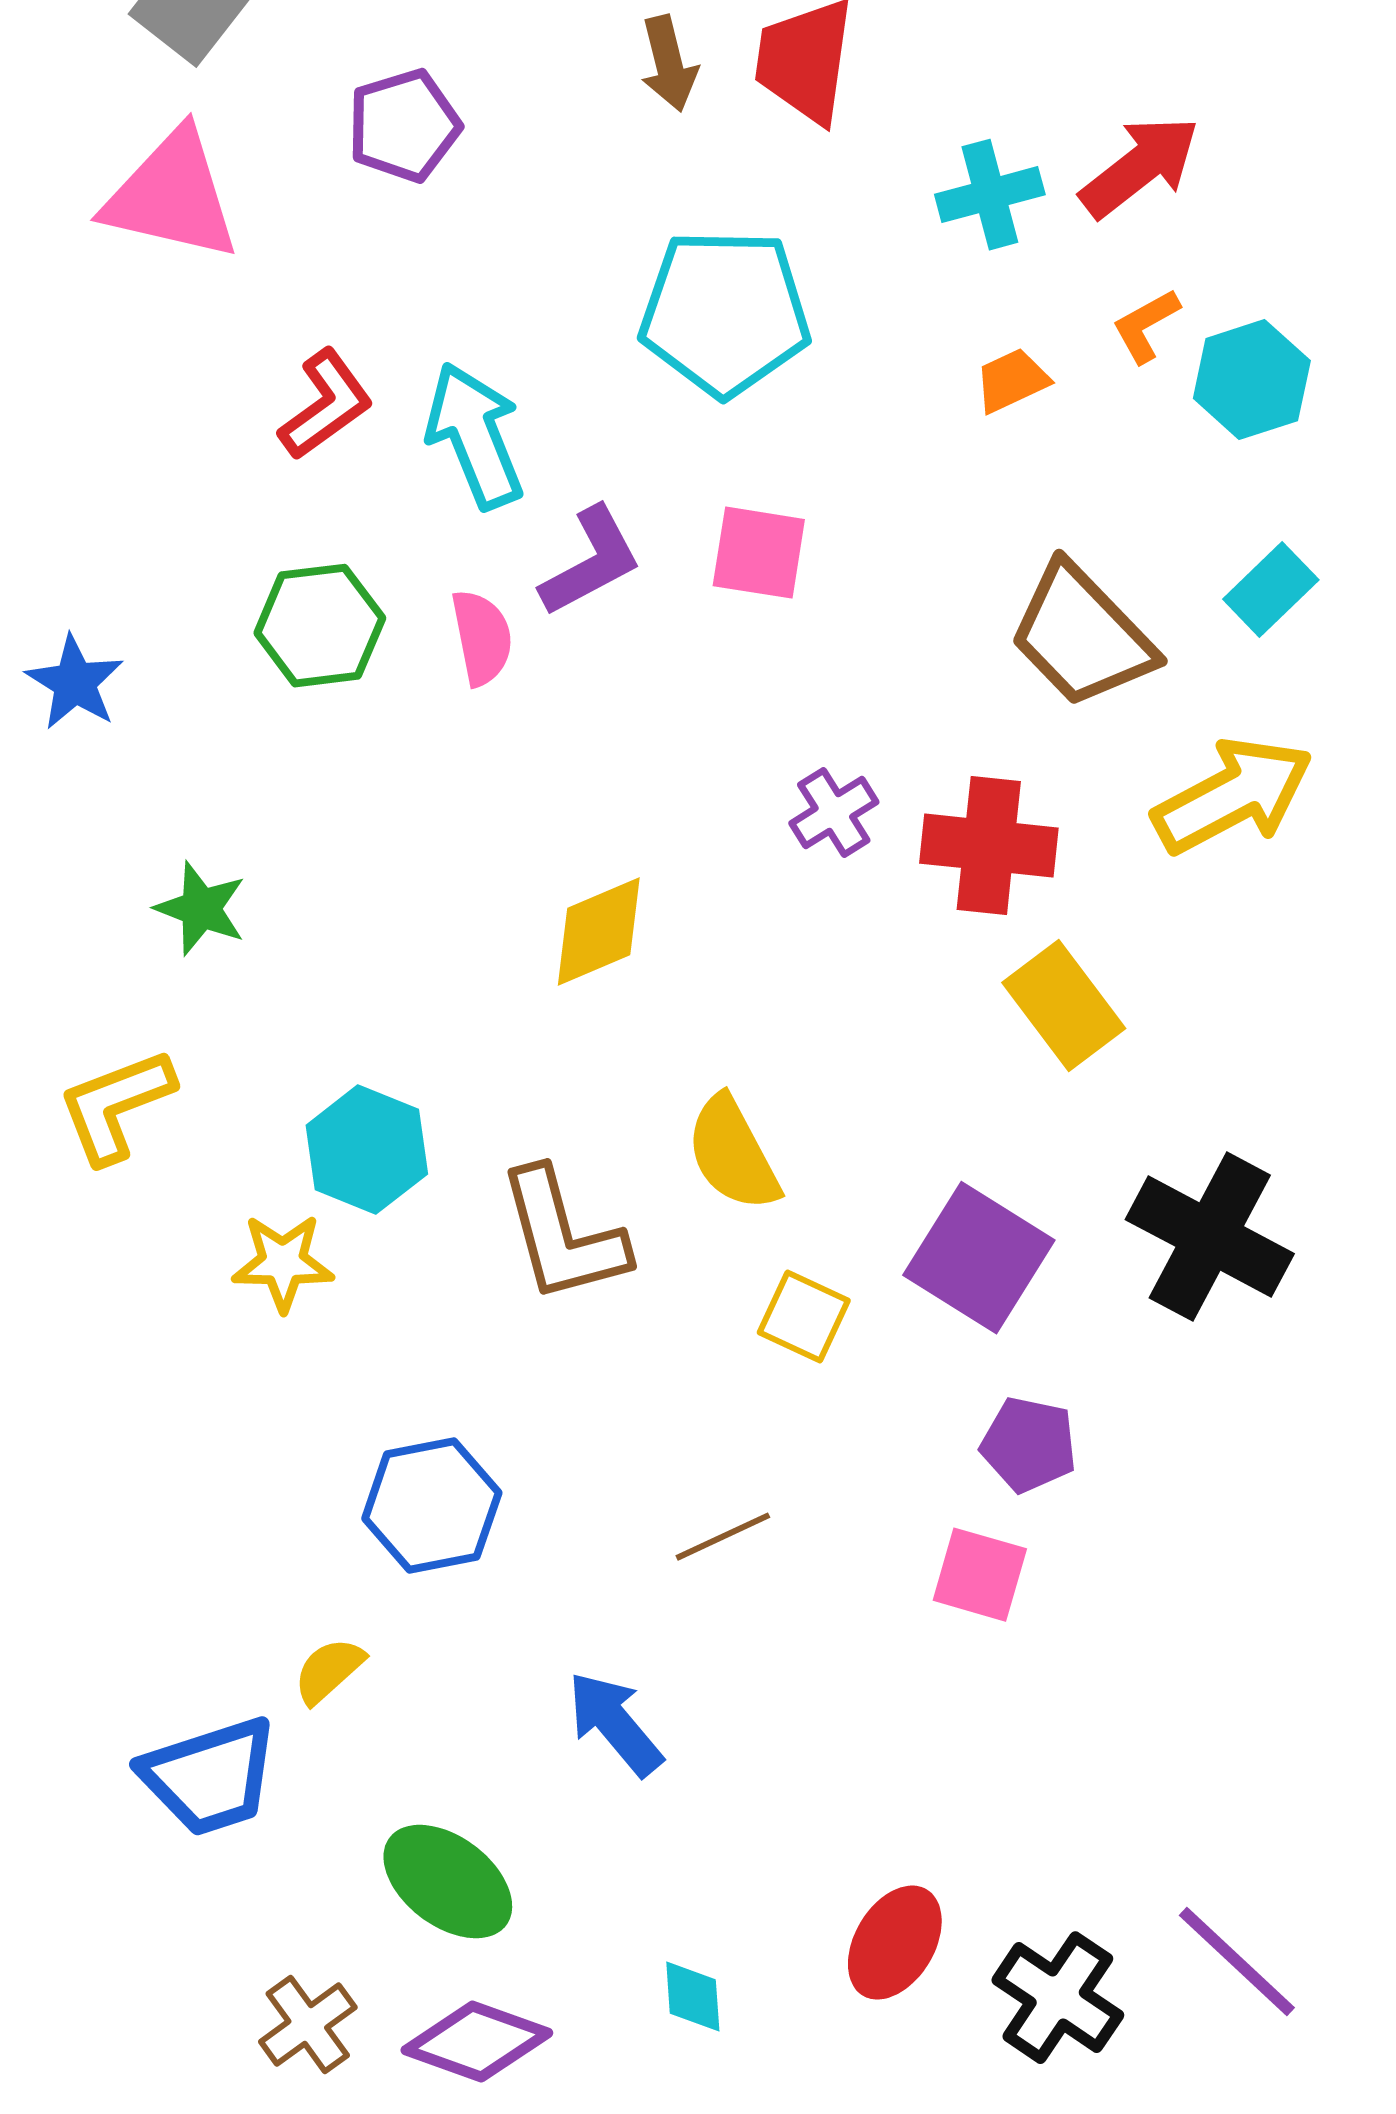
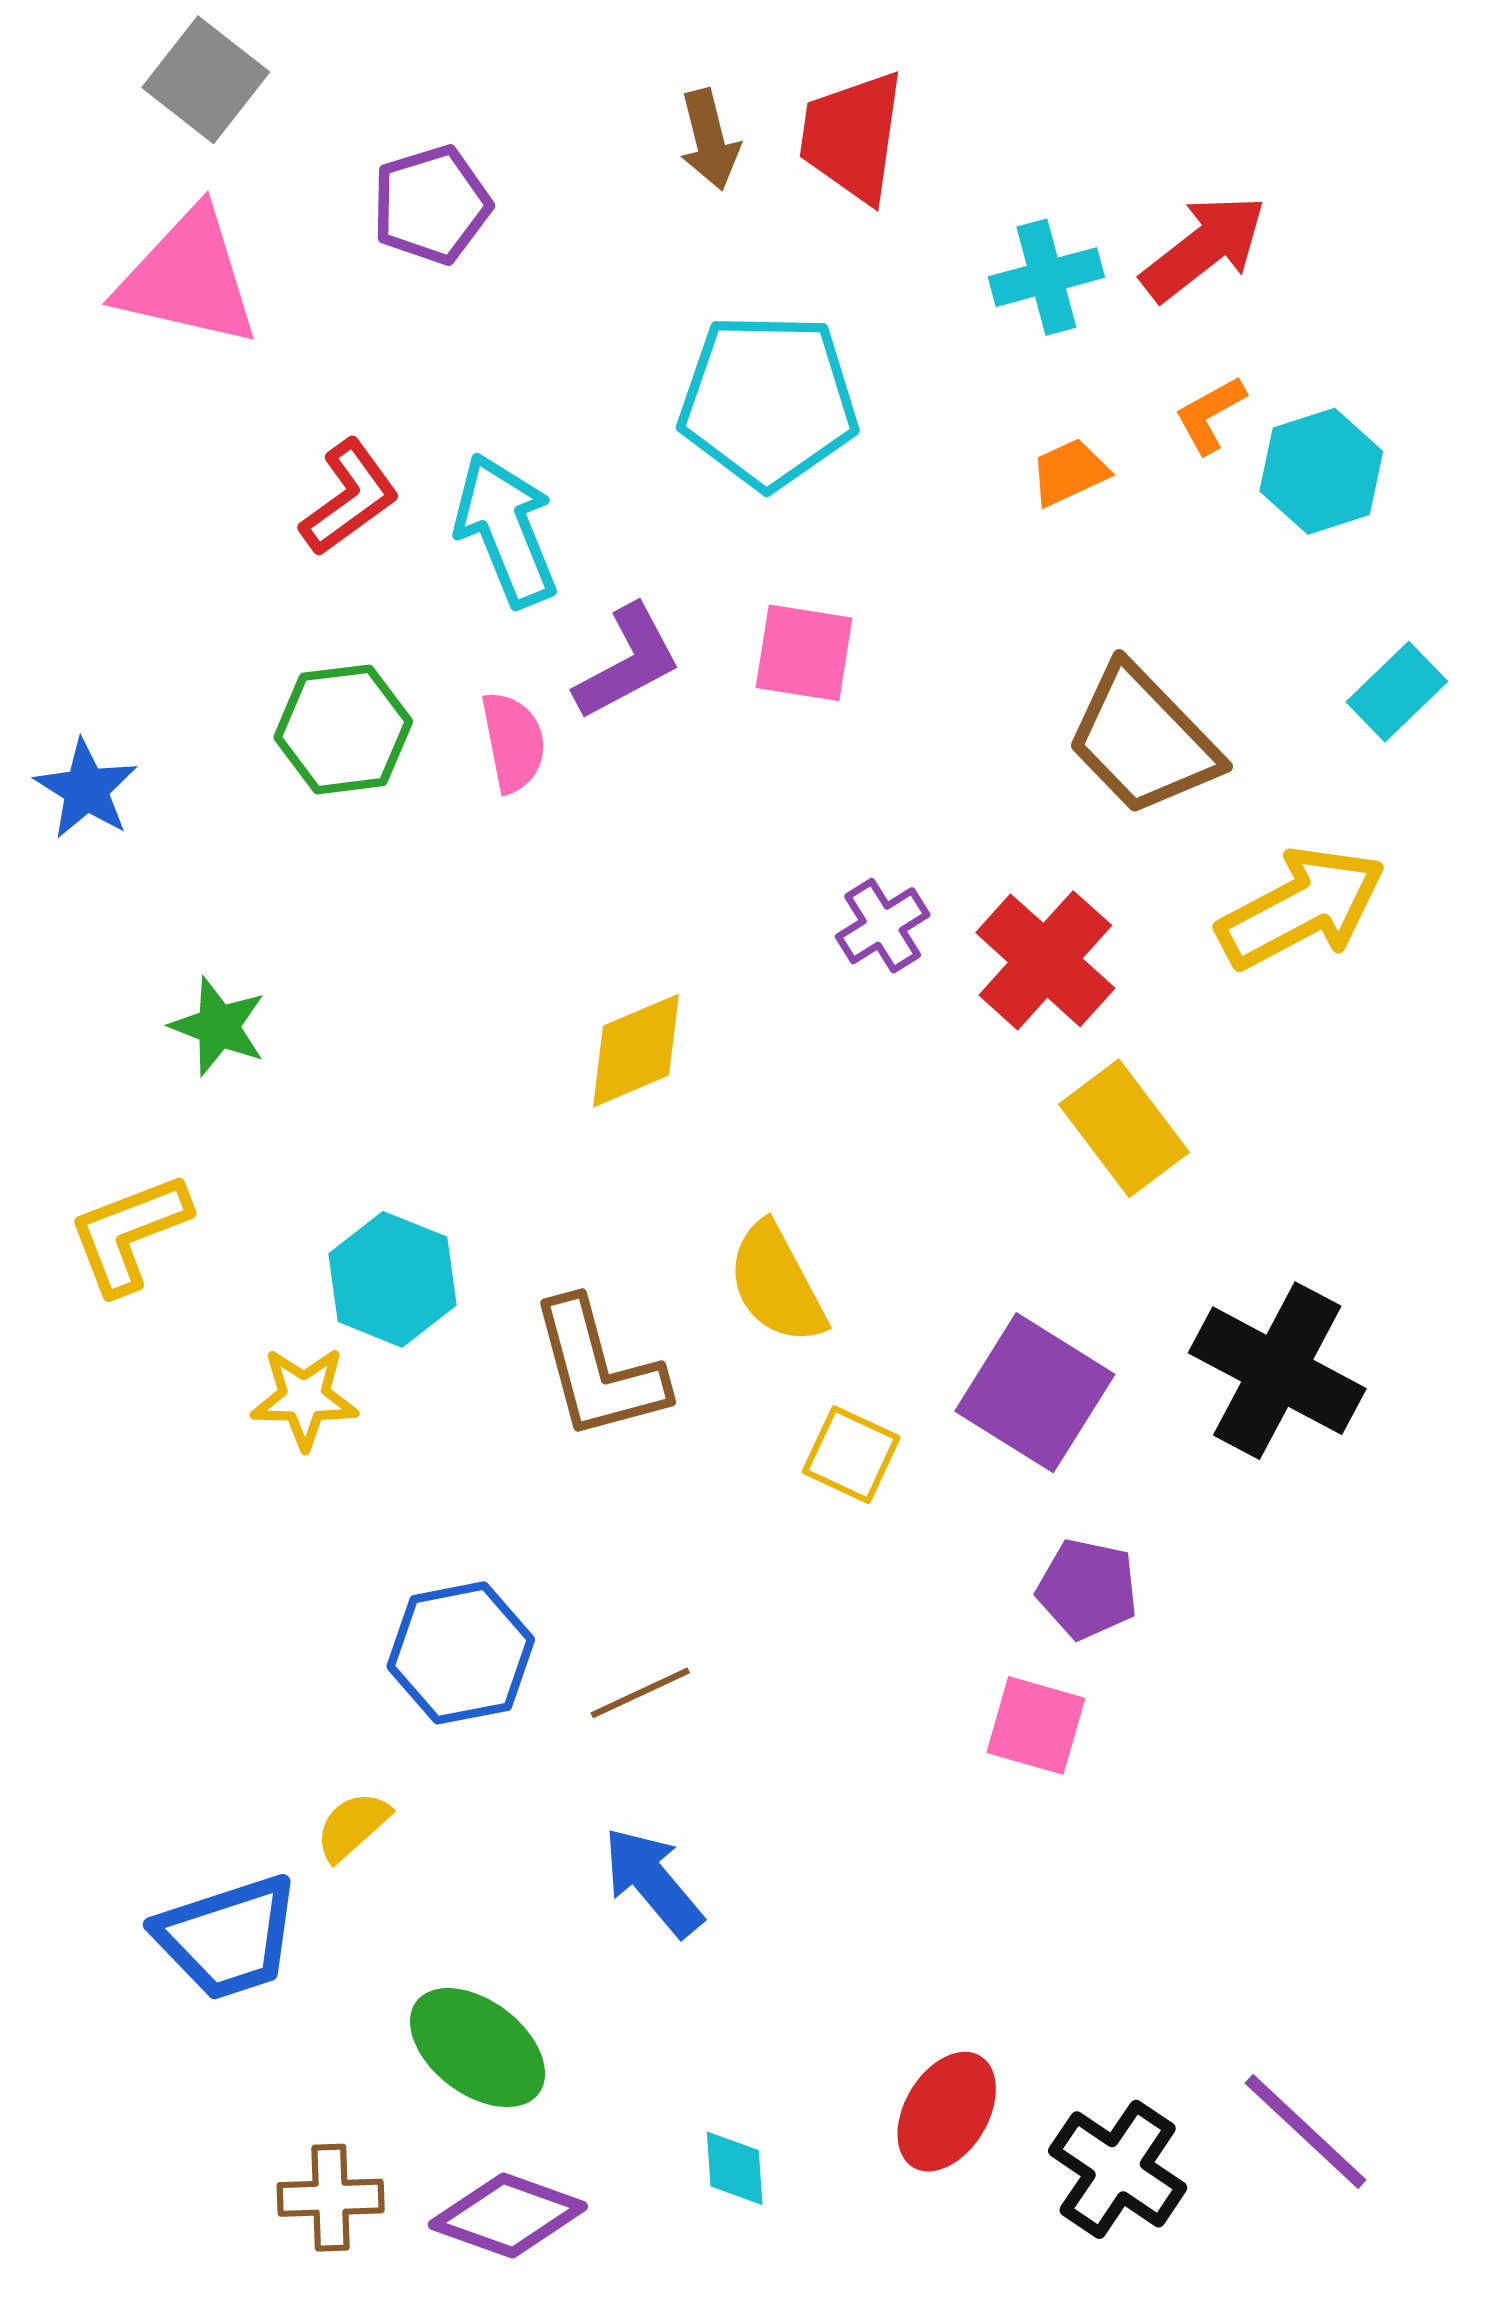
cyan rectangle: (1271, 590) -> (1397, 692), moved
red cross: (989, 846) -> (1045, 960), turned 36
brown line: (723, 1537) -> (640, 1693), moved
brown cross: (308, 2025) -> (331, 2198), turned 34

